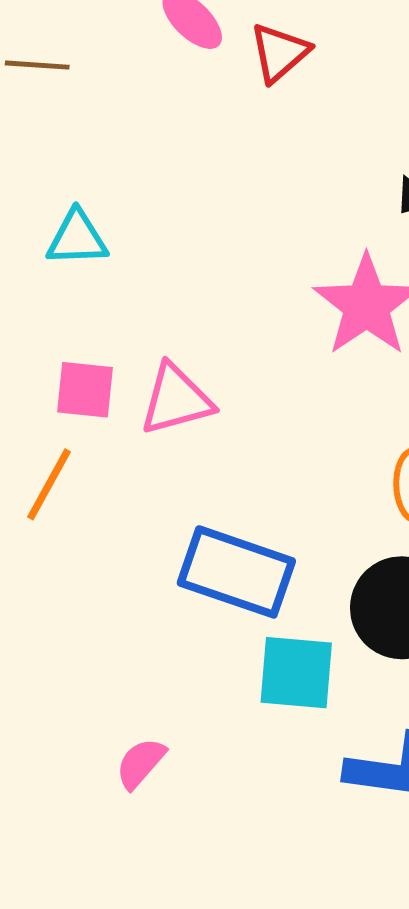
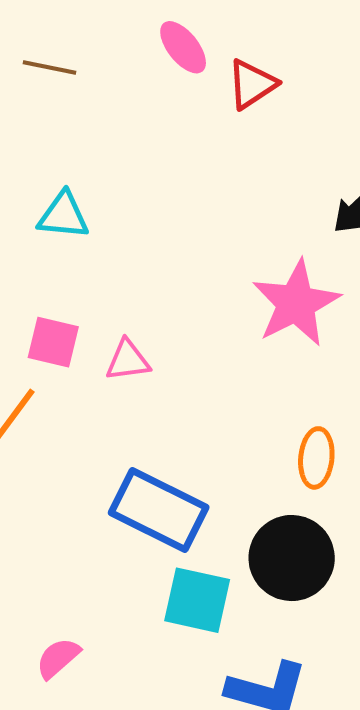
pink triangle: (176, 400) -> (128, 360), size x0.7

